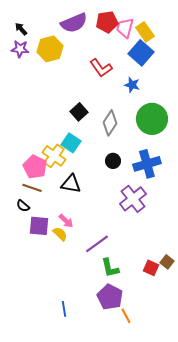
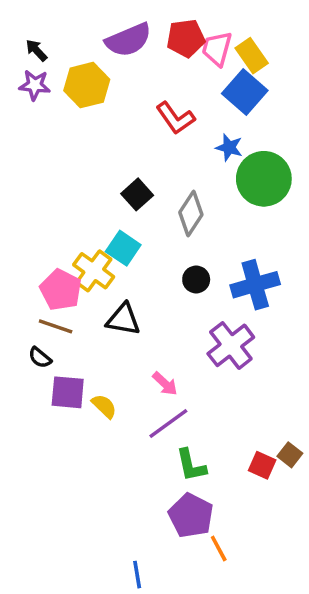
green circle: (152, 119) -> (264, 179), moved
pink arrow: (66, 221) -> (165, 384), moved
blue line: (64, 309) -> (137, 575), moved

